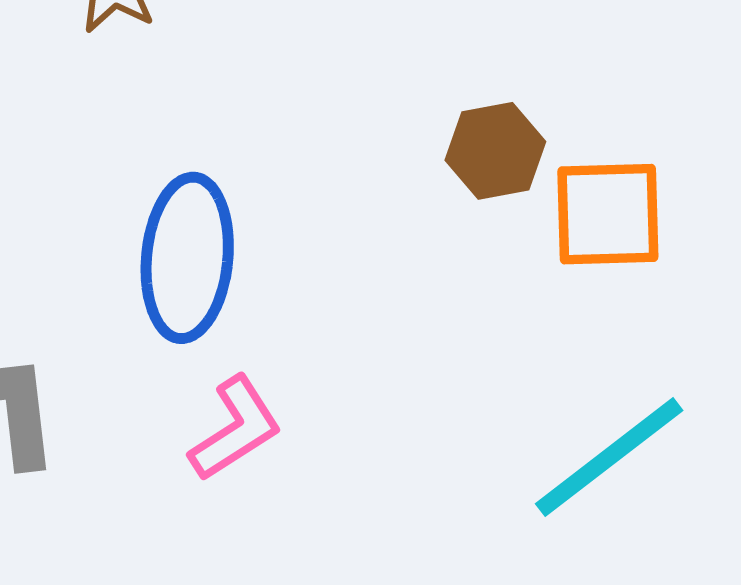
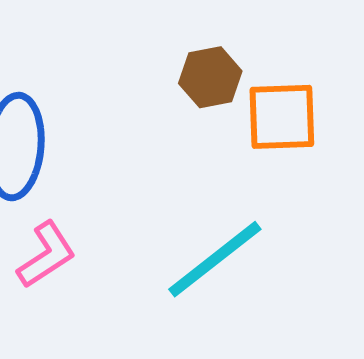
cyan line: (609, 457) -> (215, 259), moved

